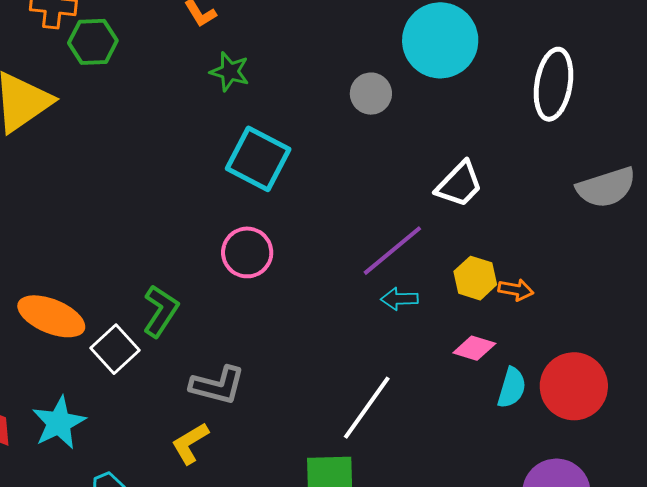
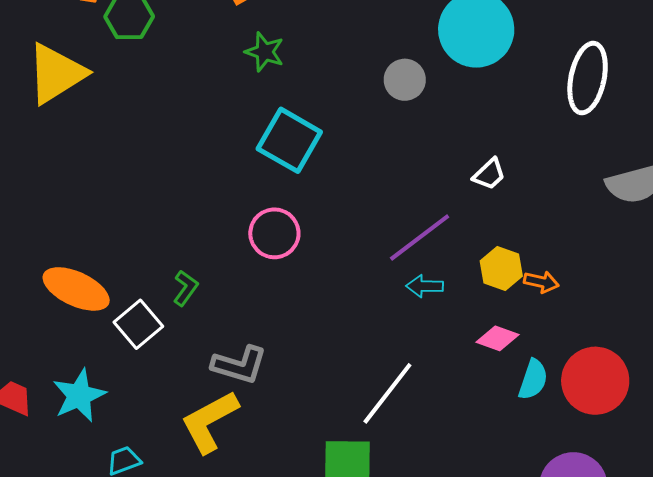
white trapezoid: (459, 184) -> (489, 174), size x0.7
green L-shape: (161, 311) -> (186, 288), size x0.7
yellow L-shape: (190, 443) -> (209, 422), size x1.5

